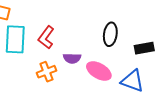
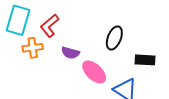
orange cross: (47, 72) -> (33, 48), moved

